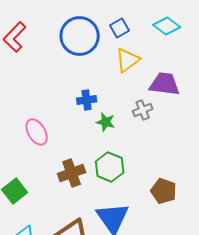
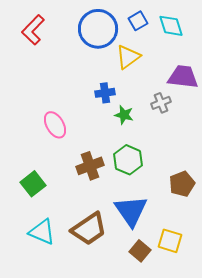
cyan diamond: (167, 26) -> (171, 26), moved, turned 36
yellow triangle: (128, 60) -> (128, 57), moved
brown pentagon: (164, 191) -> (182, 184), turned 30

